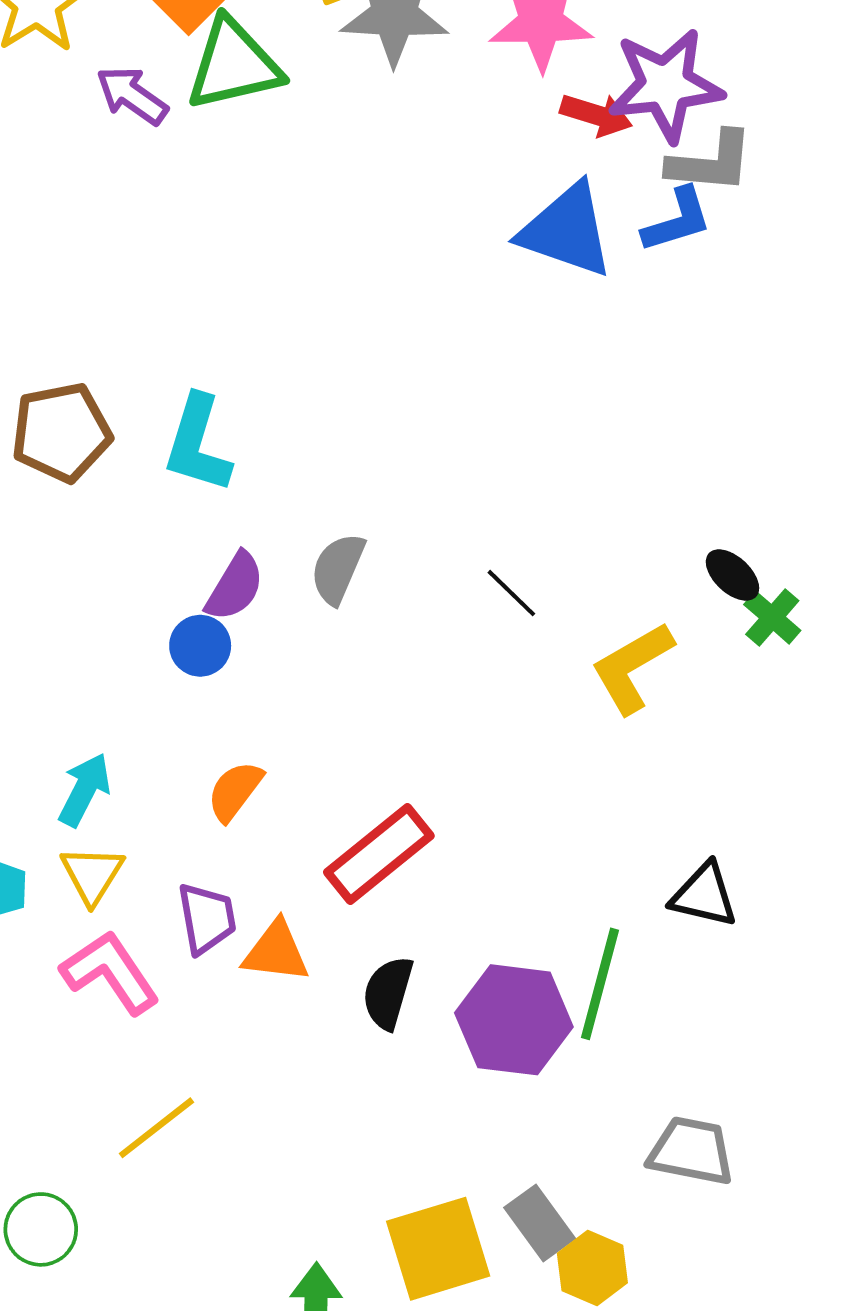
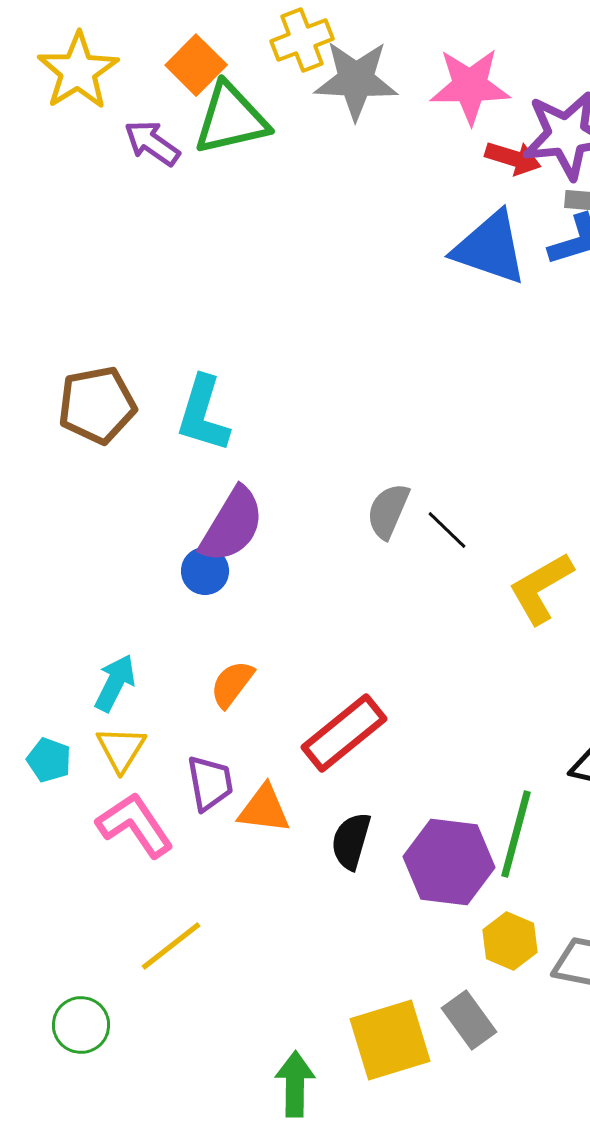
gray semicircle: (338, 569) -> (388, 511), moved
purple semicircle: (235, 587) -> (232, 525), size x1.4
yellow hexagon: (592, 1268) -> (510, 941), moved

